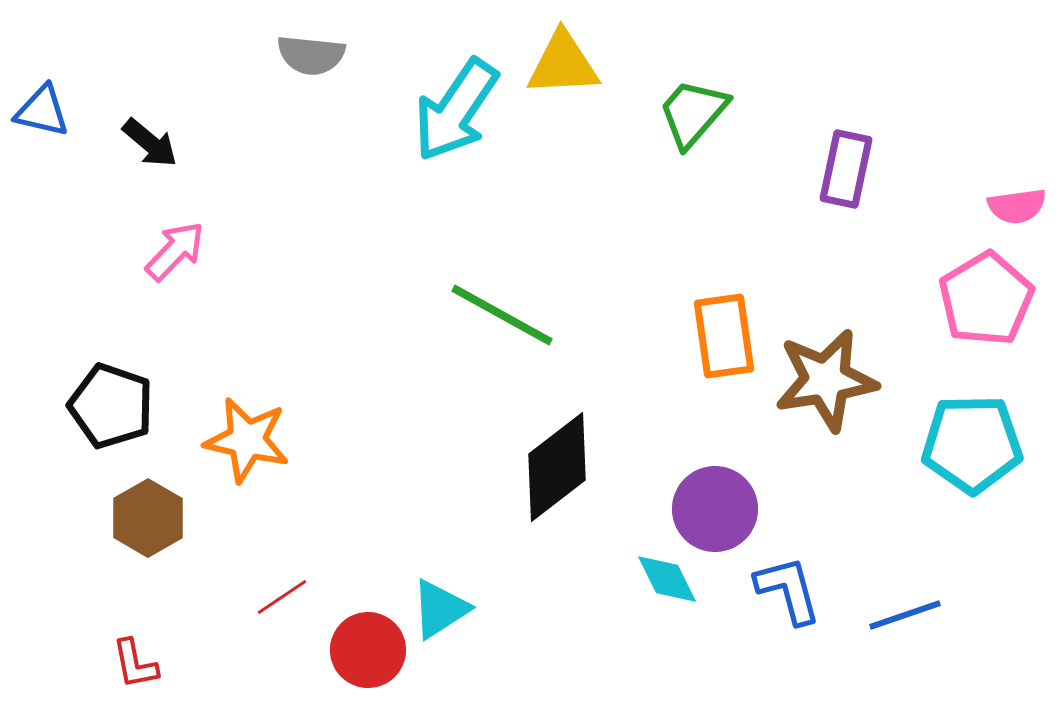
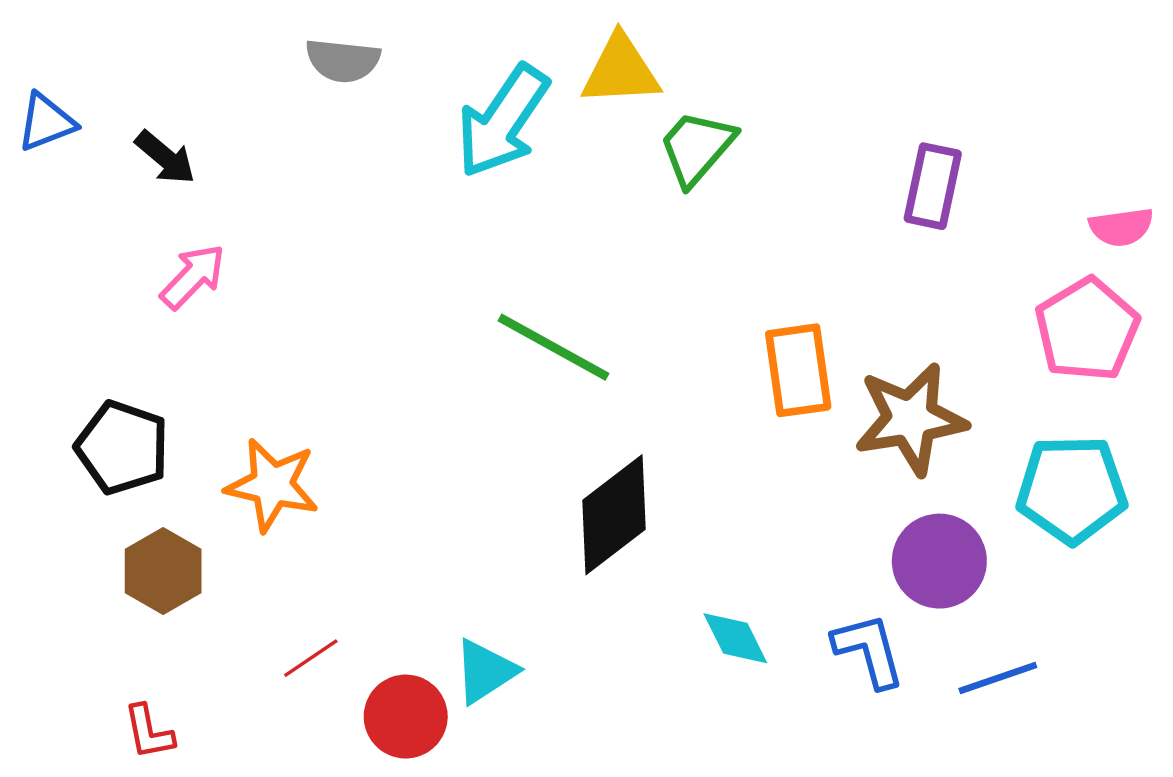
blue triangle: (42, 111) -> (46, 122), turned -34
green trapezoid: (693, 113) -> (697, 148), moved
purple circle: (715, 509) -> (939, 561), moved

